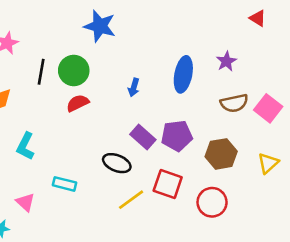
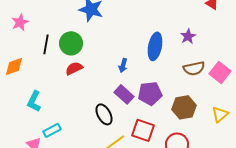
blue arrow: (134, 87) -> (123, 65), moved
black ellipse: (117, 163) -> (104, 114), turned 40
cyan rectangle: (65, 184) -> (52, 130), moved, turned -42

